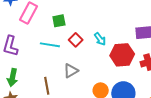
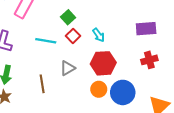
green square: (59, 21) -> (68, 17), moved, turned -32
red hexagon: (122, 55) -> (103, 63), moved

